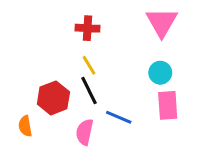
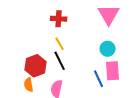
blue line: (119, 117) -> (99, 79), moved, turned 42
orange semicircle: (25, 126) -> (29, 85), moved

